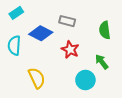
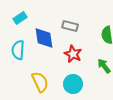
blue diamond: (41, 33) -> (44, 38), turned 55
cyan circle: (85, 80) -> (73, 84), moved

